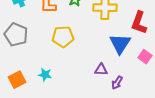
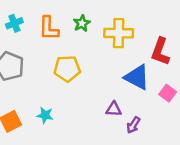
blue triangle: (120, 44) -> (137, 77), turned -35

